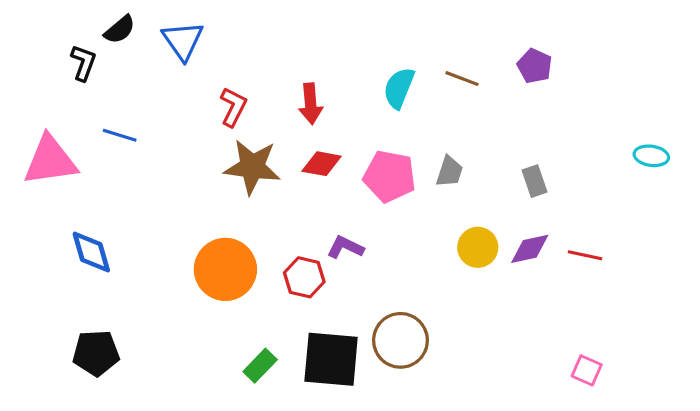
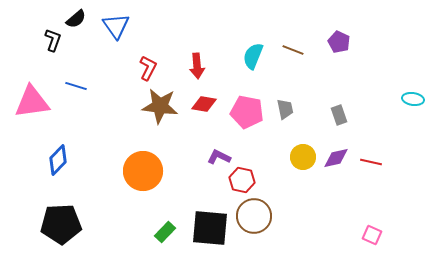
gray trapezoid: (449, 172) -> (285, 109), turned -30
blue diamond: (91, 252) -> (58, 160), turned 60
red hexagon: (304, 277) -> (242, 180), moved
black pentagon: (96, 353) -> (61, 224), size x1.4

